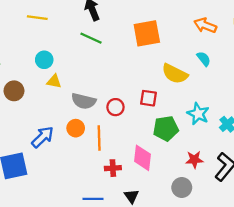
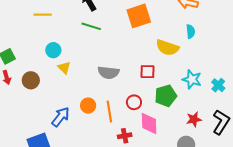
cyan semicircle: (204, 59) -> (191, 31), turned 40
yellow triangle: (54, 81) -> (64, 68), turned 40
gray semicircle: (84, 101) -> (108, 72), moved
red circle: (115, 107) -> (134, 102), moved

